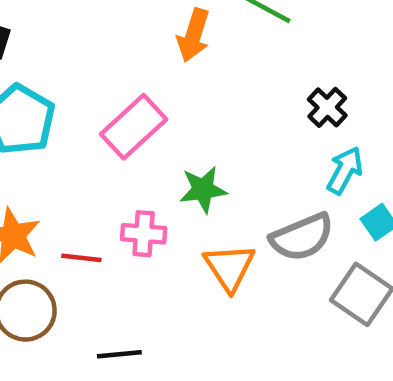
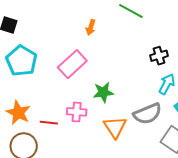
orange arrow: (193, 35) -> (91, 27), moved, size x0.7
black cross: (327, 107) -> (159, 56), turned 30

